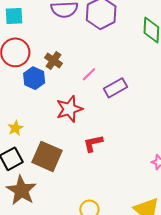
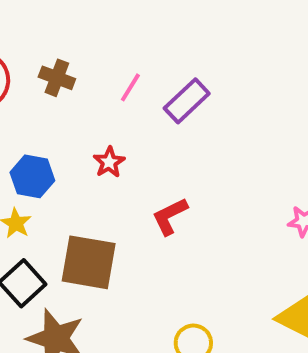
blue hexagon: (34, 78) -> (32, 176), moved
red star: (69, 109) -> (109, 162), size x0.6

